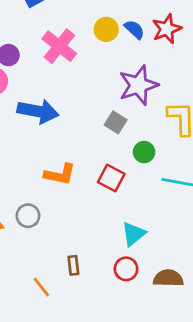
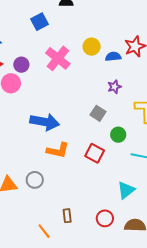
blue semicircle: (134, 29) -> (113, 57), moved, turned -49
purple star: (138, 85) -> (114, 87), size x0.5
blue arrow: (38, 111) -> (45, 122), moved
cyan triangle: (134, 234) -> (126, 190), moved

